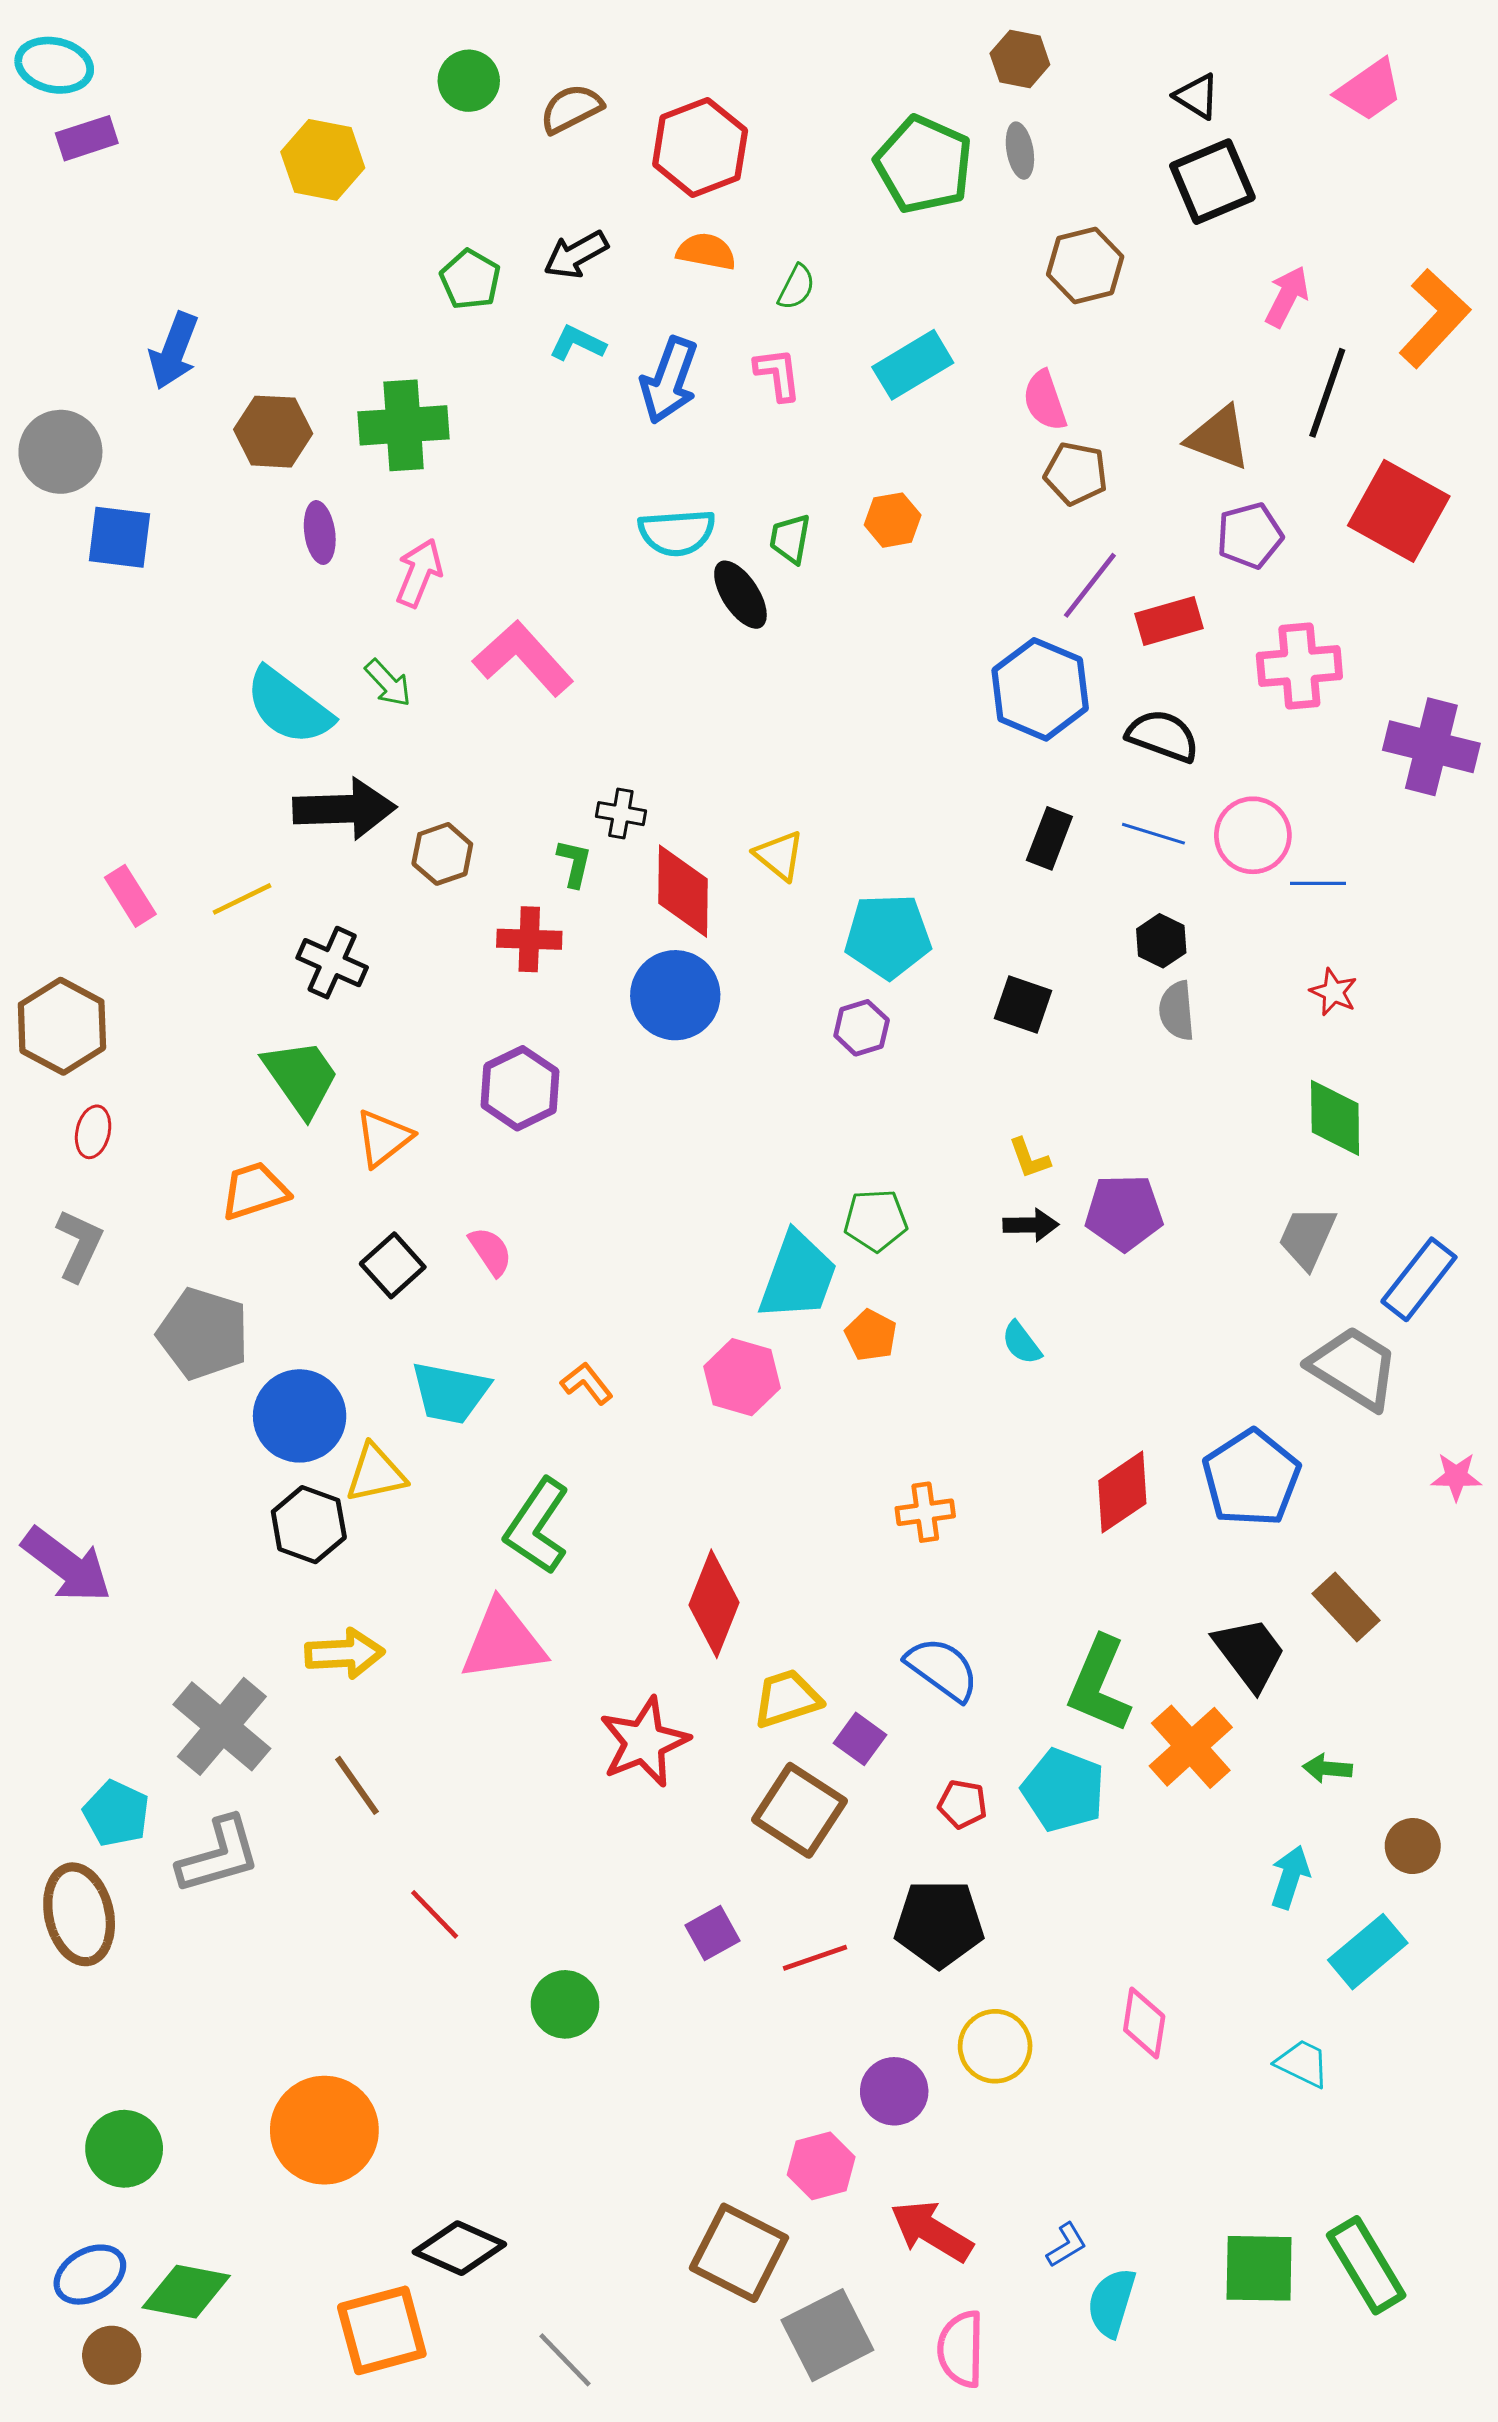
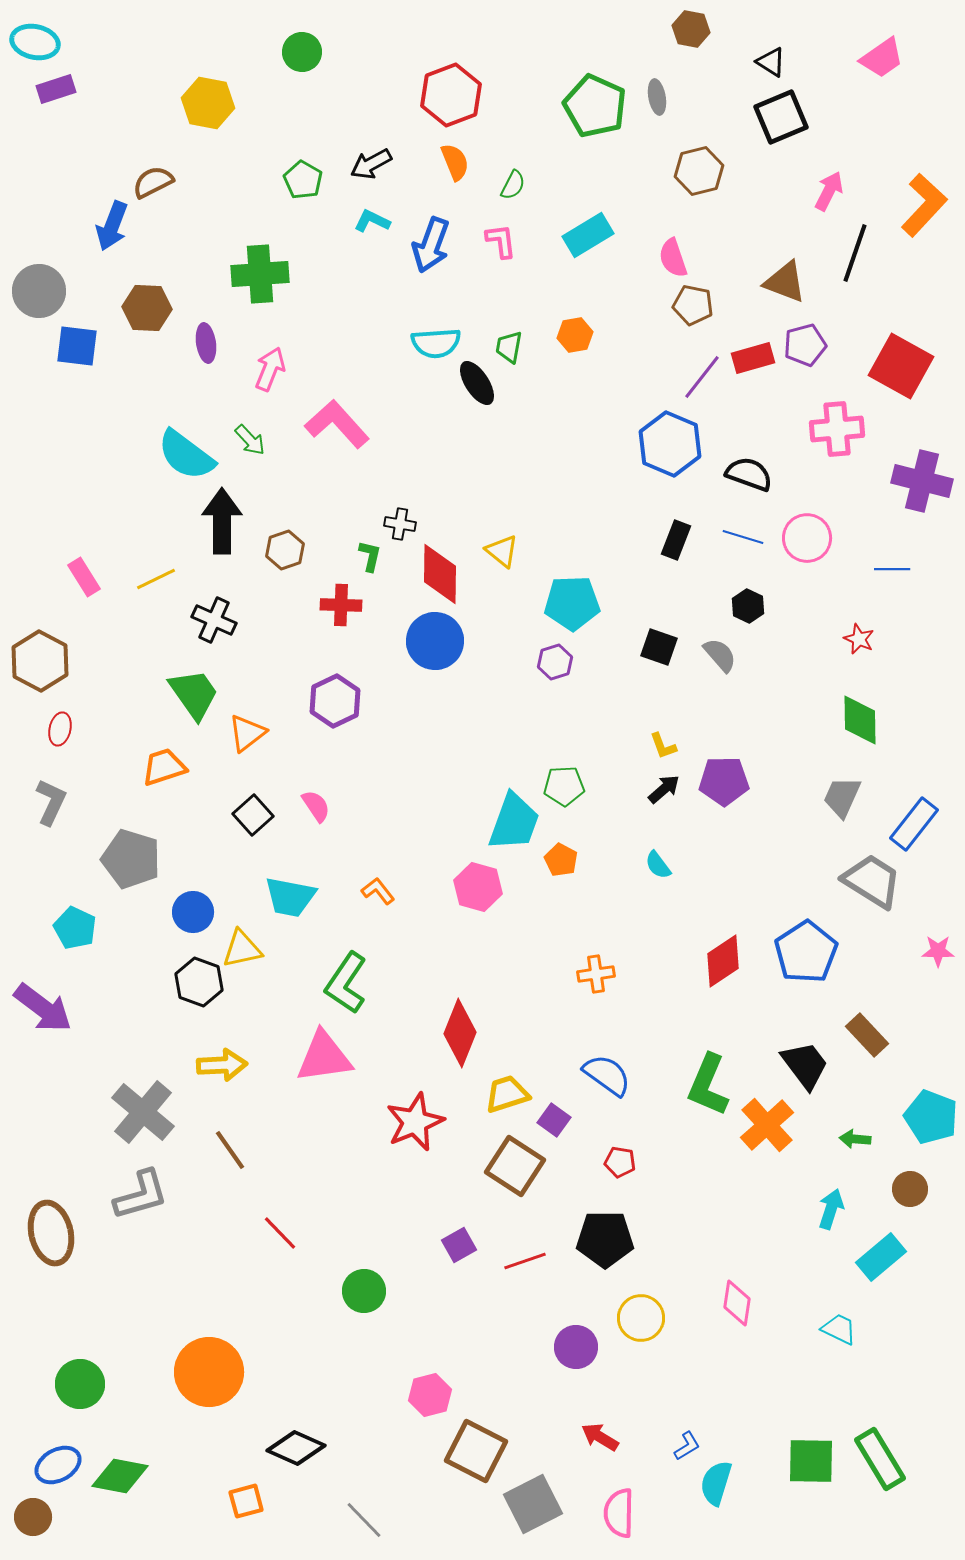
brown hexagon: (1020, 59) -> (691, 29), moved
brown semicircle: (571, 109) -> (153, 182), moved
orange semicircle: (706, 251) -> (455, 162), turned 57
brown hexagon: (273, 432) -> (147, 308), moved
red square: (1399, 511) -> (901, 366), moved
red rectangle: (1169, 621) -> (753, 358), moved
black arrow: (345, 809) -> (222, 521), turned -88
blue line: (1318, 883) -> (892, 569), moved
gray semicircle: (1177, 1011) -> (720, 655), moved, turned 144
black arrow: (1031, 1225) -> (664, 789), turned -40
blue circle: (300, 1416) -> (193, 912), size x0.7
cyan pentagon: (1063, 1790) -> (931, 1117), moved
cyan pentagon: (116, 1813) -> (75, 928), moved
pink hexagon: (821, 2166) -> (430, 1395), moved
red arrow: (931, 2231) -> (600, 1437), size x0.7
orange square: (382, 2330) -> (246, 1501), size x0.6
brown circle: (112, 2355) -> (33, 1517), moved

